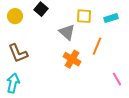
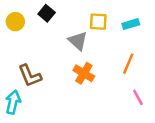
orange line: (97, 46) -> (128, 64), moved
brown L-shape: (18, 53) -> (30, 76), moved

